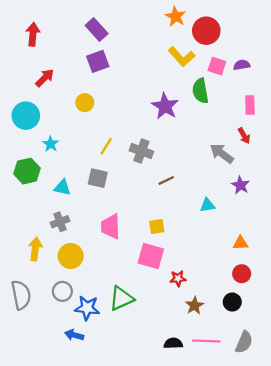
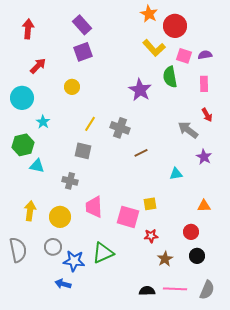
pink rectangle: (250, 105) -> (204, 84), moved
cyan triangle: (62, 188) -> (37, 166), moved
gray cross: (60, 222) -> (70, 181), moved, turned 35
pink trapezoid: (111, 227) -> (94, 207), moved
yellow square: (157, 227) -> (150, 204), moved
red circle: (242, 274) -> (191, 232), moved

